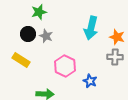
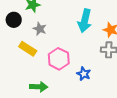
black circle: (28, 34) -> (14, 20), moved
yellow rectangle: (21, 60) -> (28, 49), moved

